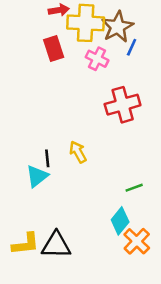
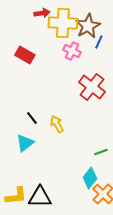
red rectangle: (54, 48) -> (25, 55), moved, turned -42
red cross: (123, 105) -> (92, 87), turned -36
black line: (47, 158) -> (32, 118), moved, turned -32

